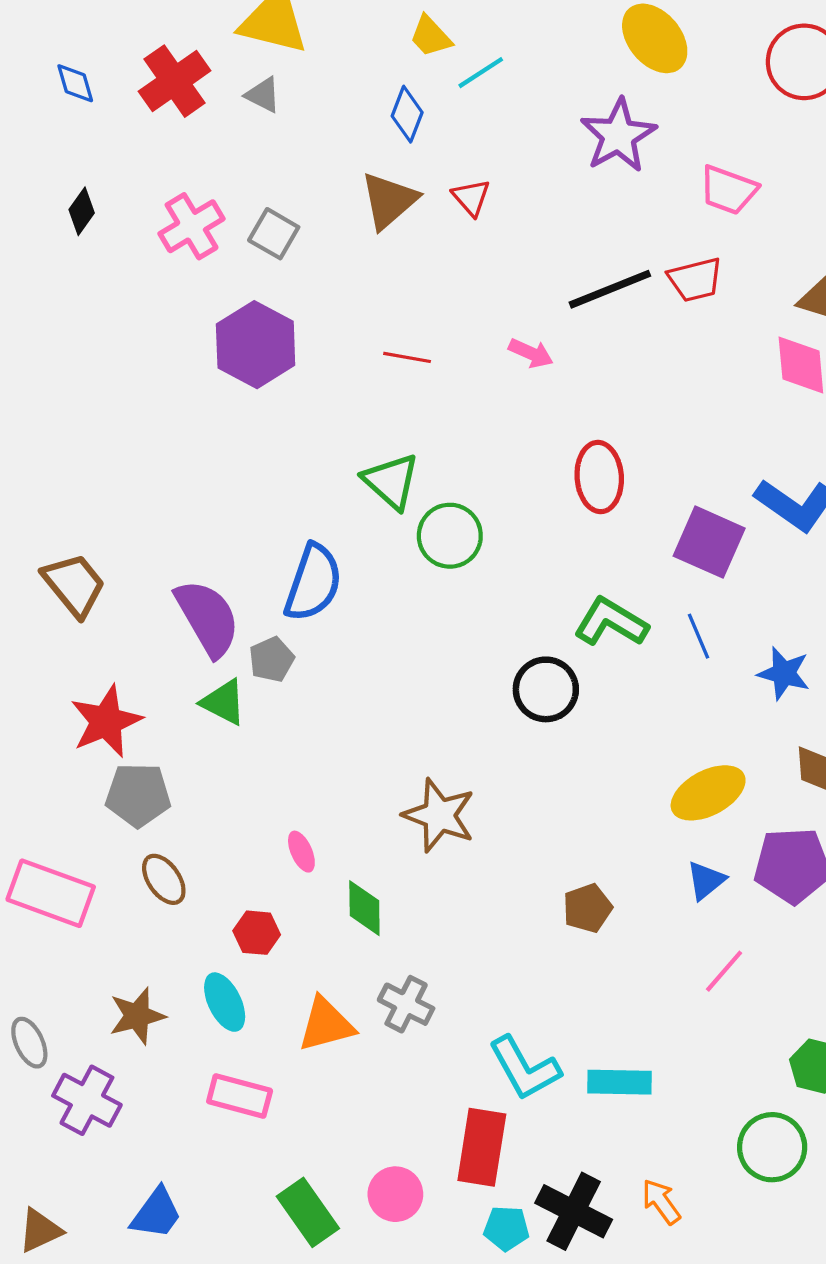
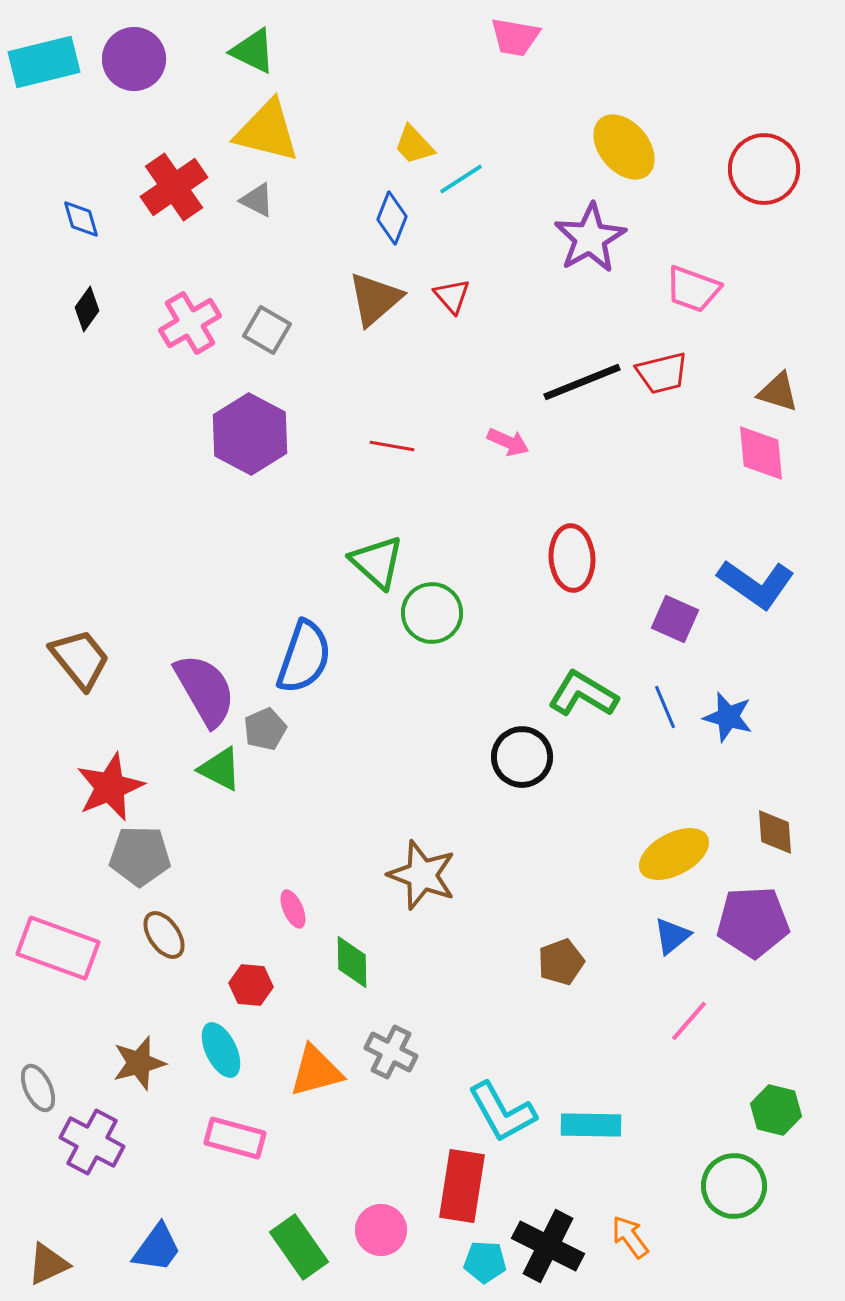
blue diamond: (75, 83) -> (81, 219), moved
purple square: (709, 542) -> (675, 619), size x0.7
blue star: (784, 673) -> (728, 717), moved

